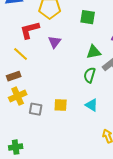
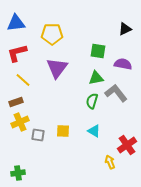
green square: (88, 17) -> (98, 51), moved
red L-shape: (30, 30) -> (17, 53), moved
purple triangle: (55, 42) -> (57, 68), size x1.6

